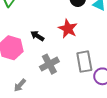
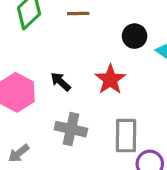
gray cross: (49, 64) -> (71, 129), turned 30

